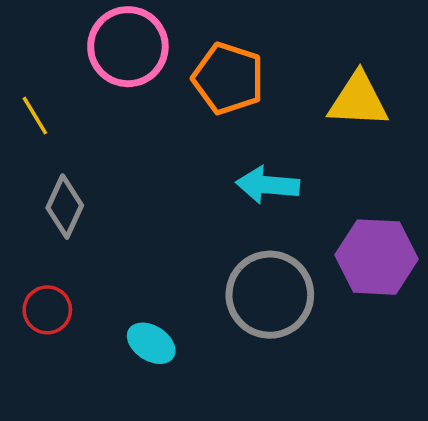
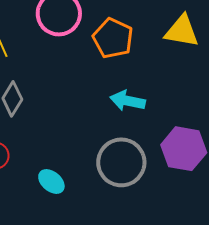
yellow triangle: (358, 100) -> (182, 31), moved

